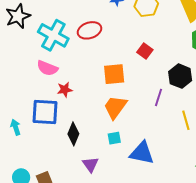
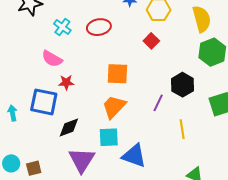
cyan cross: (53, 35) -> (62, 27), size x0.6
red square: (145, 51) -> (151, 41), moved
black diamond: (73, 134) -> (69, 127), turned 40
cyan square: (114, 138) -> (109, 137), size x1.5
purple triangle: (91, 164) -> (82, 160), size x1.6

